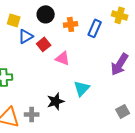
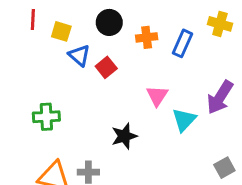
blue triangle: (26, 36) -> (79, 55), turned -49
pink triangle: (63, 58) -> (157, 96), moved, turned 42
cyan triangle: (82, 88) -> (184, 120), moved
black star: (56, 101) -> (124, 136), moved

